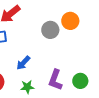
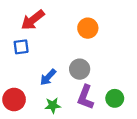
orange circle: (70, 21) -> (88, 28), moved
gray circle: (50, 30) -> (80, 69), moved

